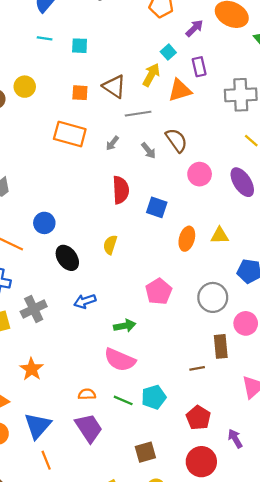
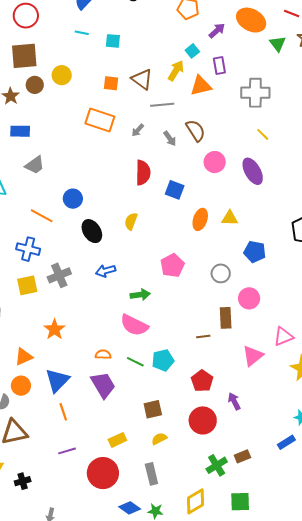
gray circle: (213, 297) -> (221, 273), size x0.7

